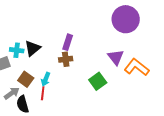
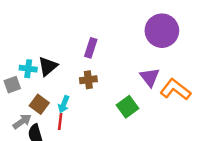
purple rectangle: (68, 42) -> (91, 48), moved

